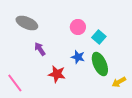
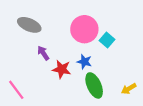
pink circle: (78, 27) -> (84, 29), size x1.6
green ellipse: (100, 64) -> (94, 85), moved
red star: (57, 74) -> (62, 69), moved

